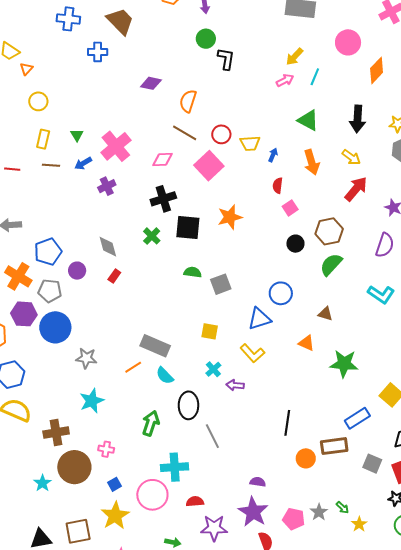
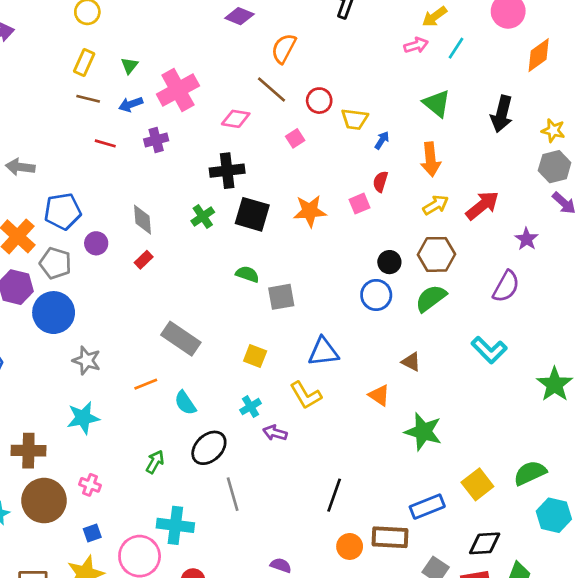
yellow arrow: (351, 157) -> (436, 205), moved, turned -78
pink square: (209, 166) -> (295, 138), size x0.5
red line: (12, 169) -> (105, 143), moved
pink square: (290, 208) -> (360, 204), moved
blue circle: (281, 293) -> (376, 295), moved
gray rectangle: (155, 346) -> (181, 339), moved
black ellipse: (188, 405) -> (209, 448), turned 36
green arrow: (151, 423) -> (155, 462), size x0.7

